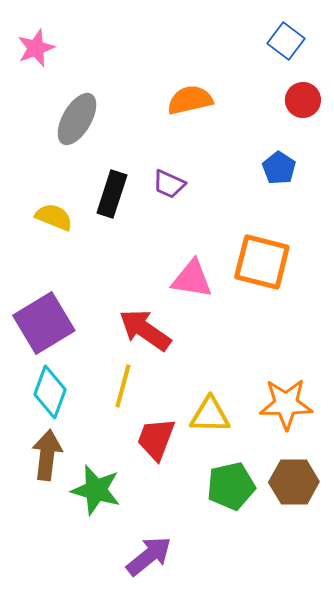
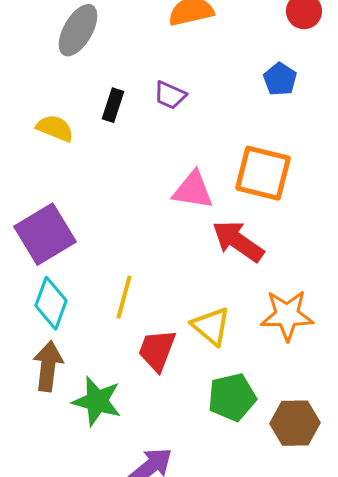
black rectangle: (112, 194) -> (113, 105), size x0.7
red arrow: (145, 330) -> (238, 241), moved
yellow triangle: (210, 415) -> (211, 326), turned 39
brown hexagon: (294, 482) -> (295, 423), moved

